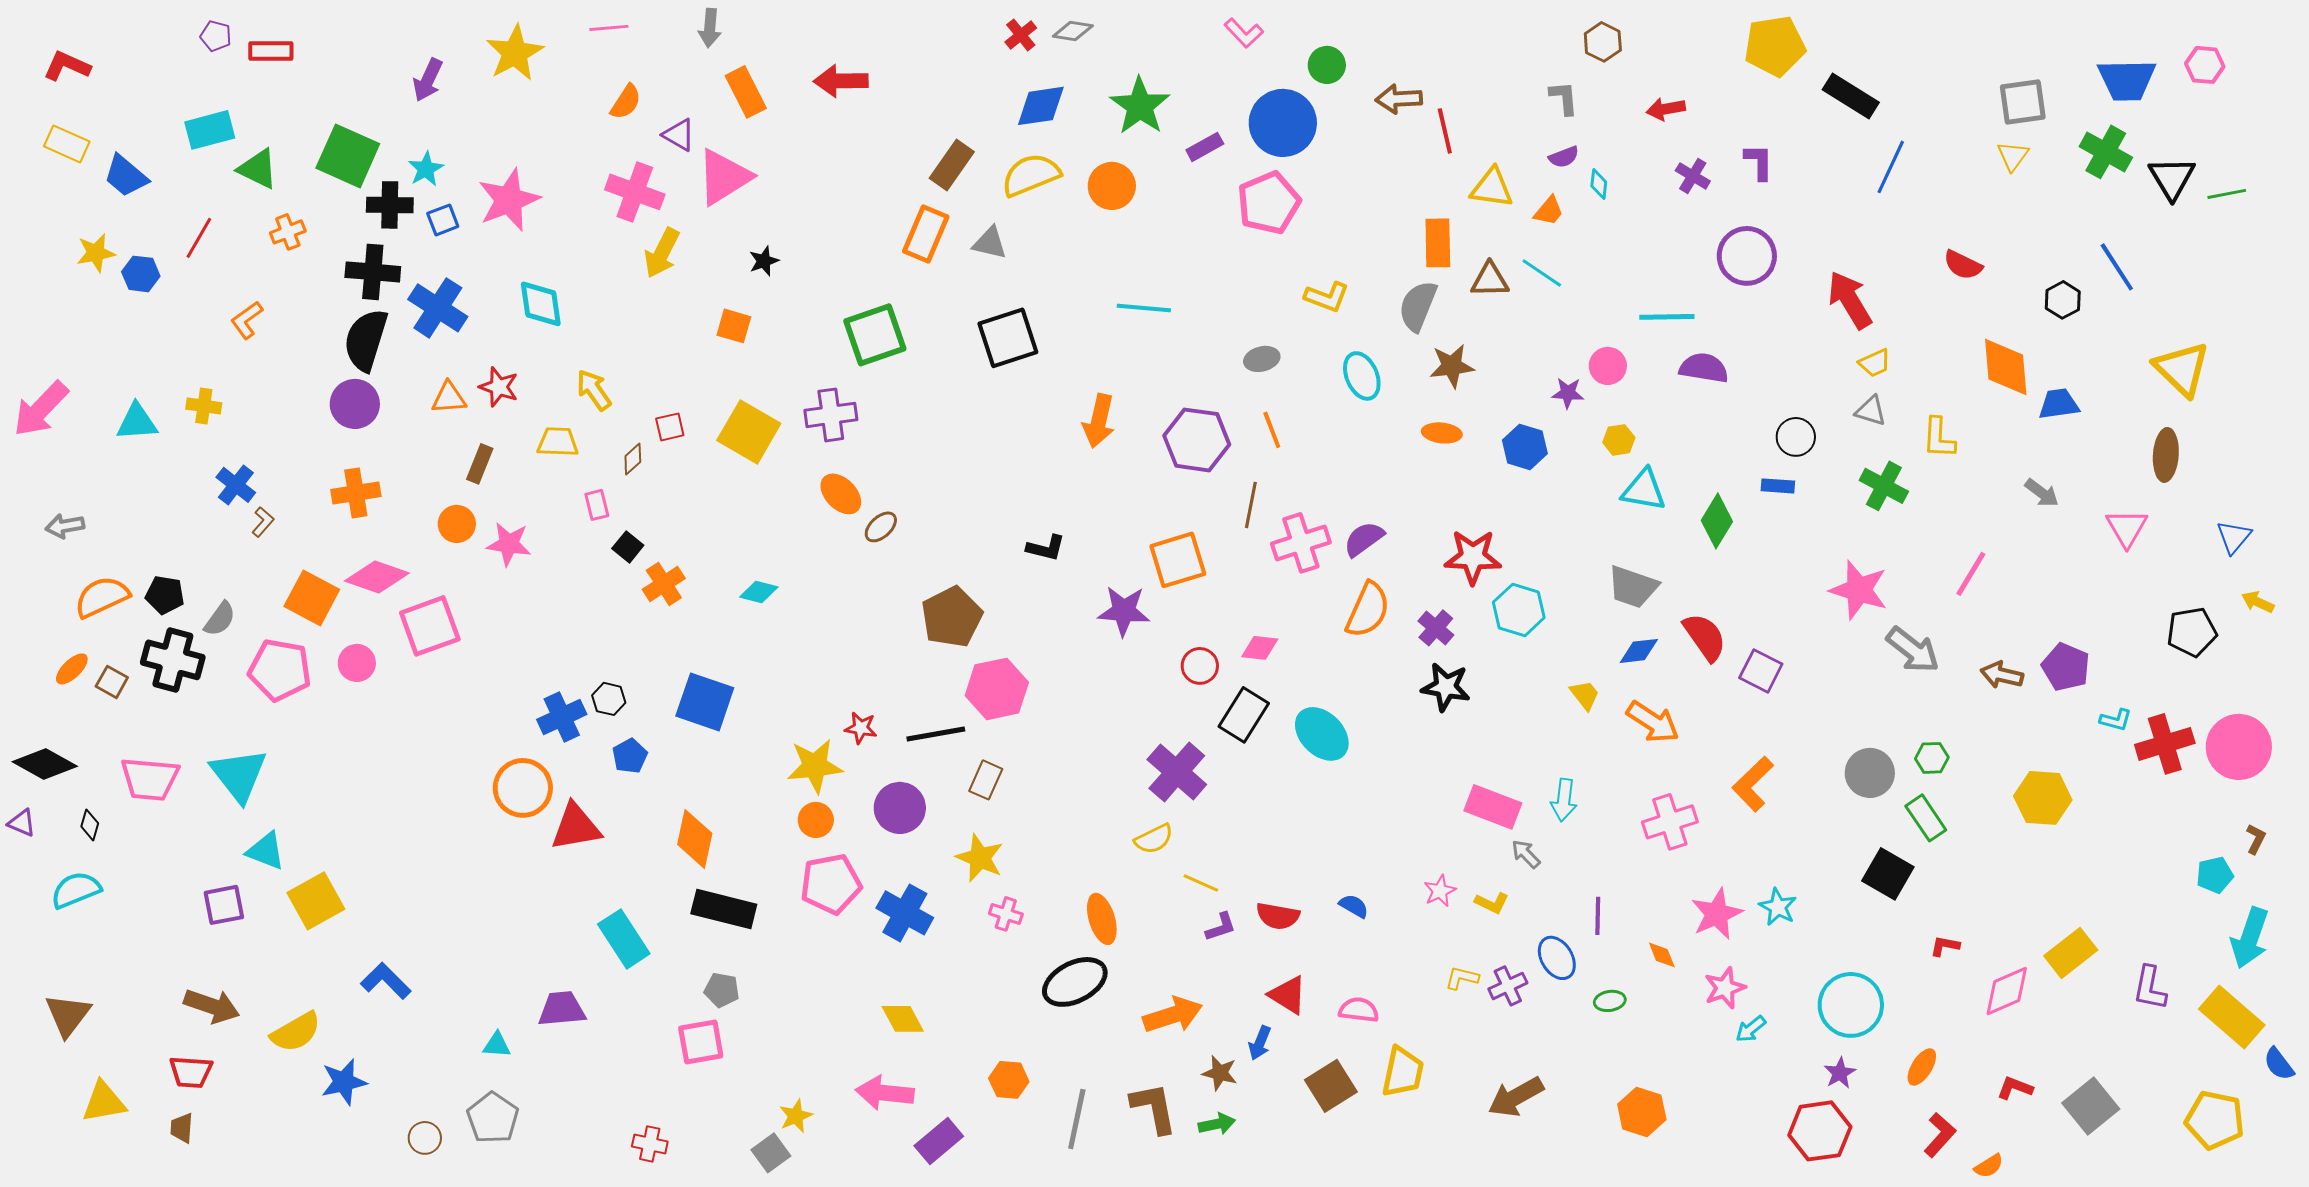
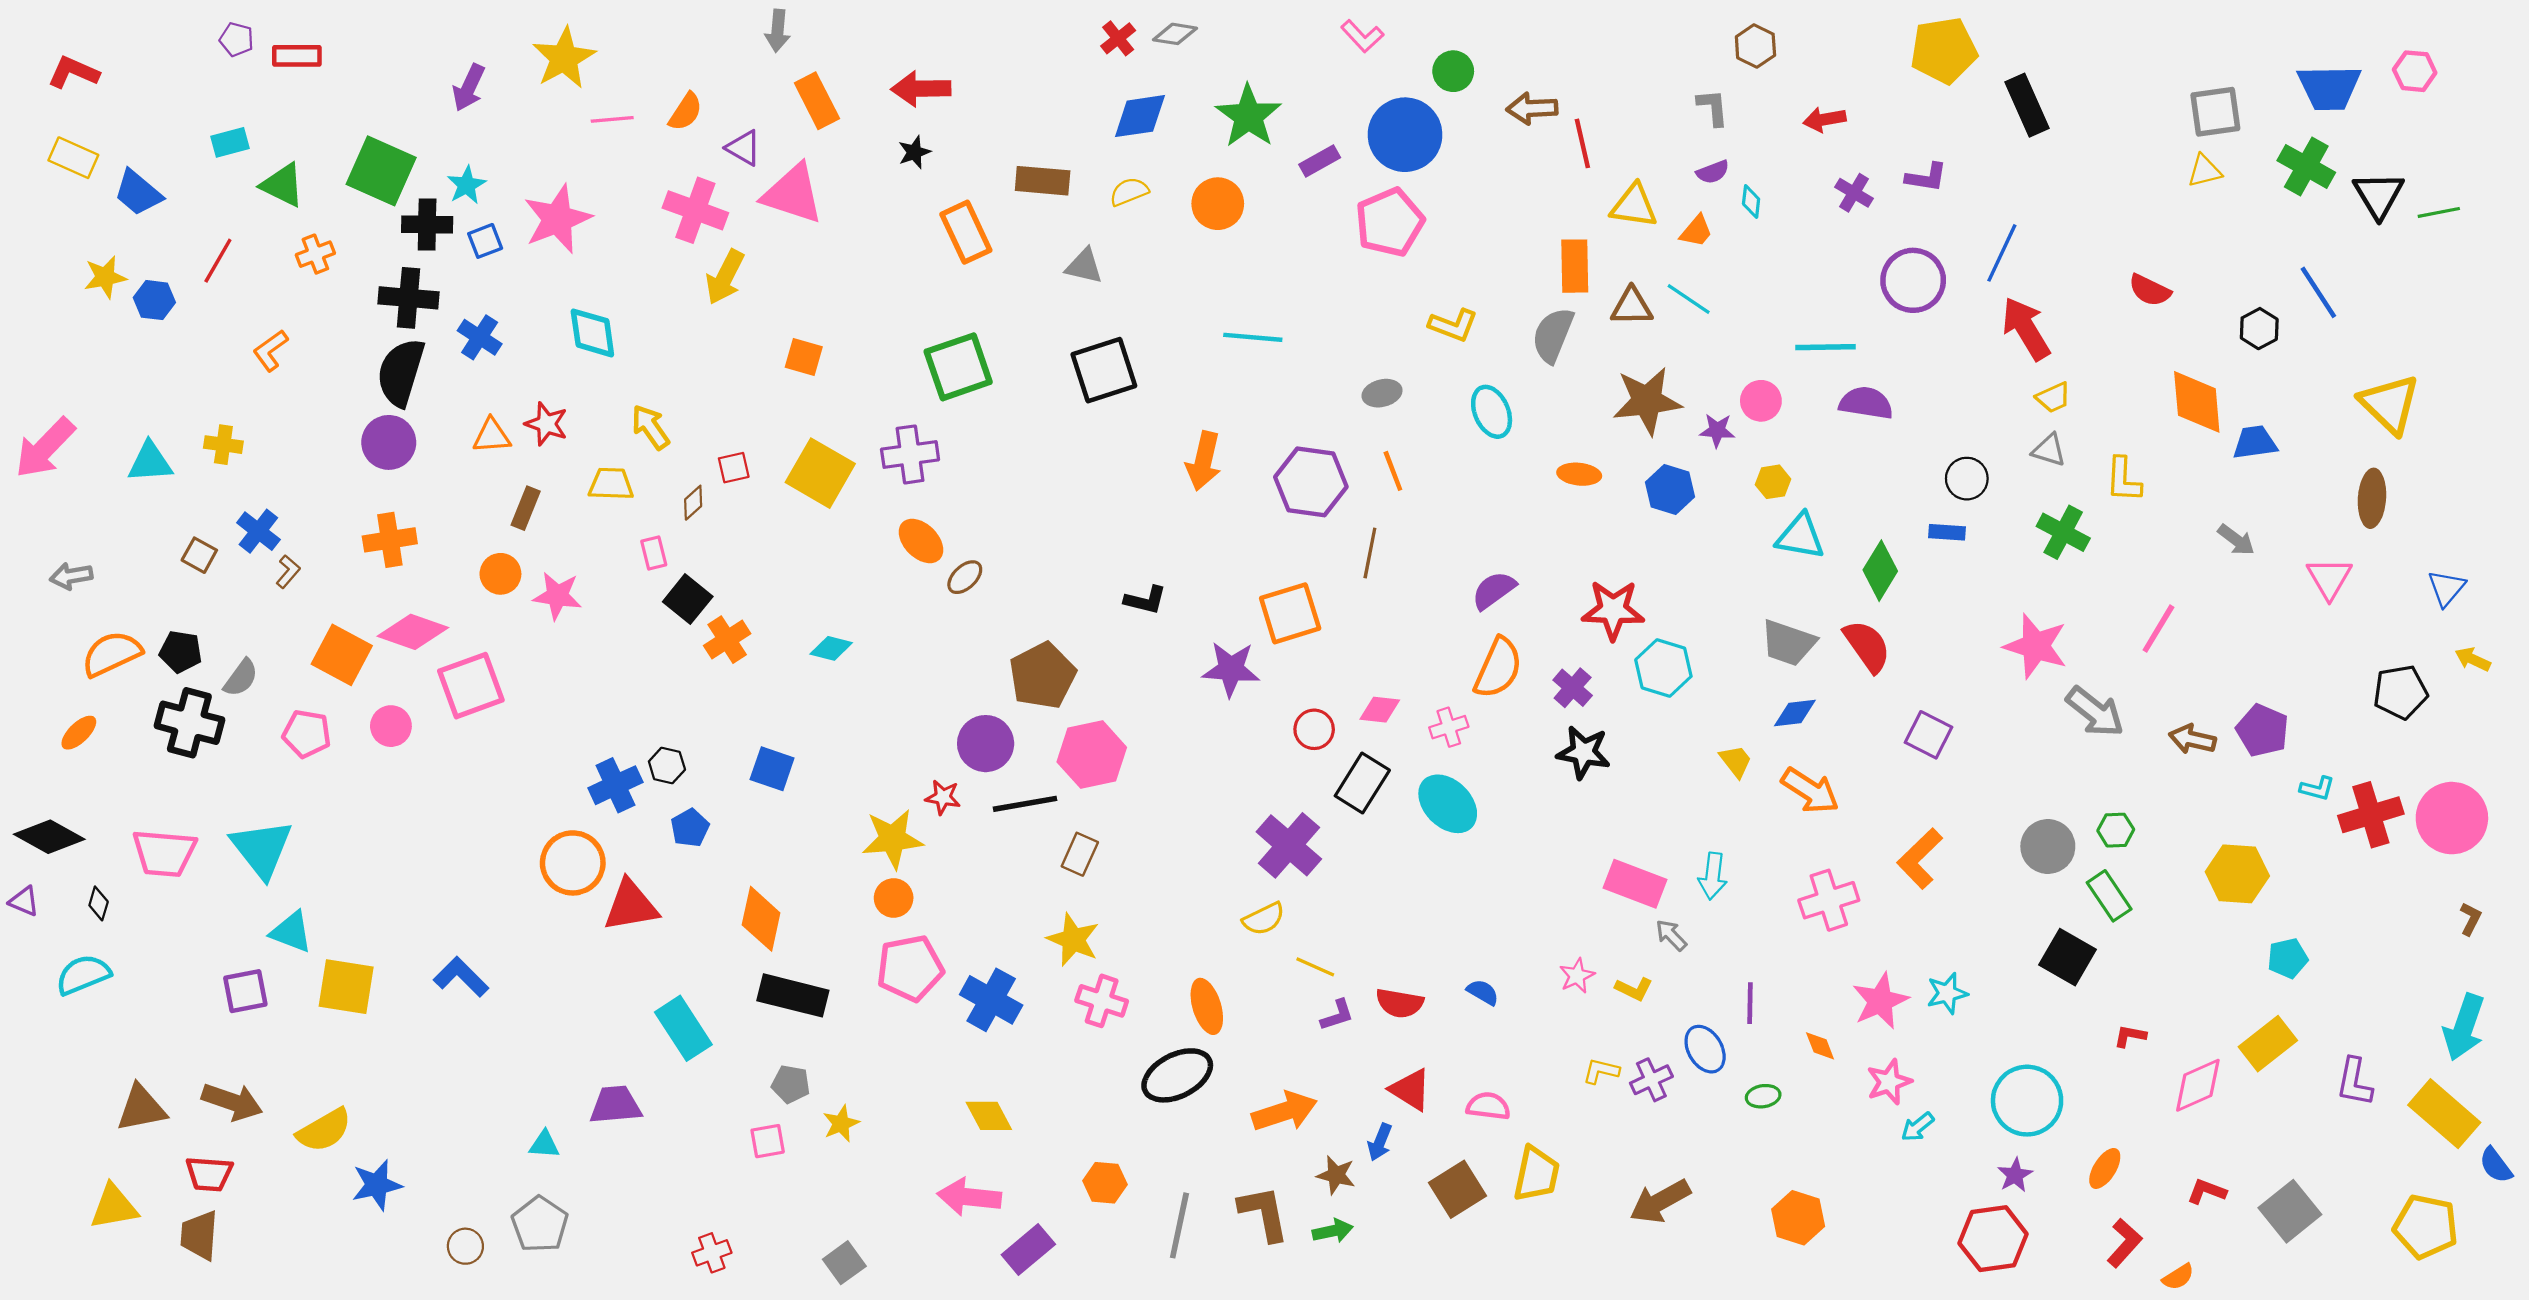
pink line: (609, 28) -> (612, 119), moved
black rectangle: (1851, 96) -> (2027, 105), turned 34
cyan rectangle: (210, 130) -> (230, 142), size x0.7
yellow triangle: (2013, 156) -> (2204, 171), turned 40
purple L-shape: (1759, 162) -> (1926, 177), turned 99
brown rectangle: (952, 165) -> (1043, 181), turned 60
blue line: (1891, 167) -> (2002, 253), moved
yellow semicircle: (1031, 175) -> (1129, 192), size x0.6
pink triangle: (724, 177) -> (793, 194), turned 50
orange rectangle: (926, 234) -> (966, 232), moved, turned -48
black star: (764, 261) -> (914, 152), moved
blue cross: (438, 308) -> (480, 337), size x0.7
brown star: (1452, 366) -> (1647, 401), moved, size x1.4
pink cross: (1301, 543) -> (1449, 727), moved, size x0.6
black square: (628, 547) -> (688, 599), size x1.4
red semicircle: (1705, 637) -> (1867, 646), moved
pink pentagon: (280, 670) -> (307, 734), size x0.7
brown square: (112, 682) -> (199, 555), moved
blue square: (705, 702) -> (772, 769), size x0.7
purple circle: (900, 808) -> (986, 744), moved
cyan pentagon: (2215, 875) -> (2288, 958), moved
yellow square: (316, 901) -> (346, 987), turned 38
cyan star: (1778, 907) -> (1947, 993), turned 30
pink cross: (1006, 914) -> (1102, 1001), size x1.4
blue L-shape: (386, 981) -> (461, 977), moved
brown triangle: (68, 1015) -> (141, 1108), moved, turned 42
pink square: (701, 1042) -> (768, 1141), size x0.7
yellow star: (796, 1116) -> (841, 1124), moved
brown trapezoid: (182, 1128) -> (199, 1235), size x1.5
red cross: (650, 1144) -> (712, 1253), turned -32

